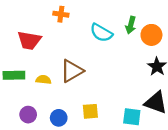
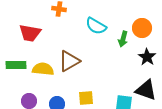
green arrow: (131, 25) -> (123, 39), moved
yellow semicircle: (43, 80) -> (43, 69), size x1.5

